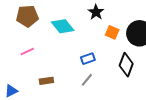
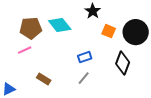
brown pentagon: (27, 16) -> (31, 28), moved
brown rectangle: (46, 81) -> (44, 79), turned 40

